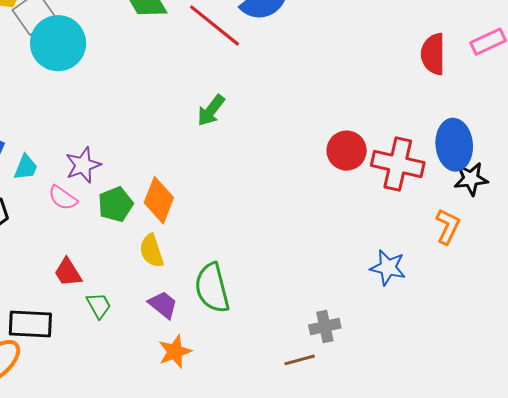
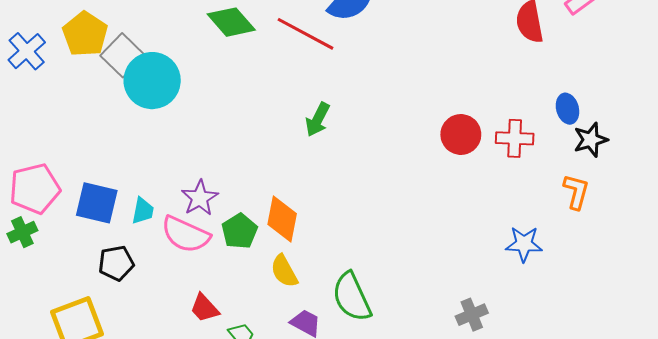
blue ellipse: (454, 145) -> (567, 109), size x0.6
red cross: (398, 164) -> (515, 138), size x0.7
pink semicircle: (63, 198) -> (186, 234), size x1.6

